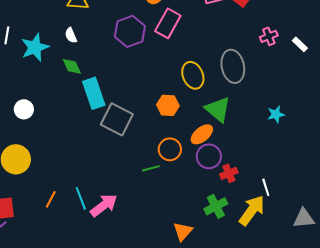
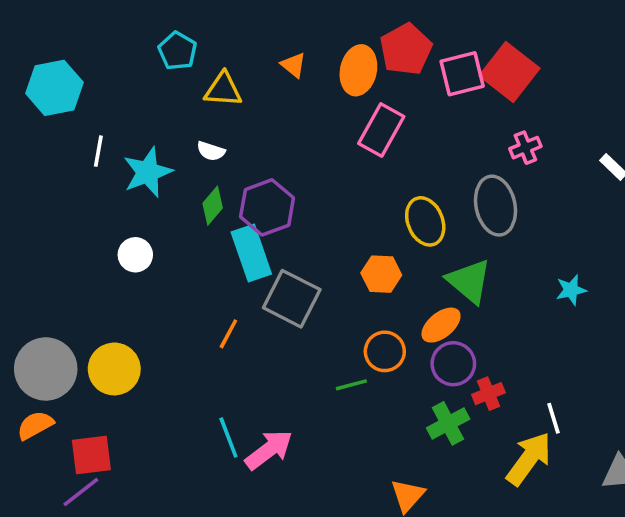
purple hexagon: (130, 31) -> (267, 207), moved
white semicircle: (71, 35) -> (211, 151), turned -49
pink cross: (269, 36) -> (525, 148), moved
green diamond: (72, 66) -> (213, 206), turned 65
white circle: (24, 109) -> (135, 255), moved
orange line: (51, 199) -> (228, 334), moved
green cross: (216, 206) -> (448, 423), moved

